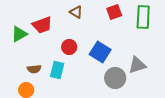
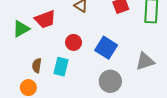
brown semicircle: (34, 69) -> (37, 66), turned 104
gray circle: (115, 78) -> (110, 81), moved

